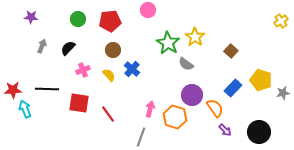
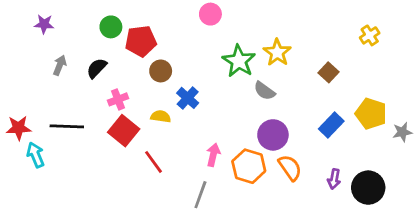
red pentagon: (110, 21) -> (141, 41), moved
yellow cross: (281, 21) -> (370, 35), moved
yellow semicircle: (109, 75) -> (161, 116), moved, turned -40
red square: (79, 103) -> (124, 131), moved, turned 30
orange semicircle: (215, 108) -> (290, 168), moved
purple arrow: (225, 130) -> (334, 179), moved, turned 56

